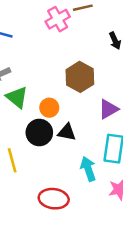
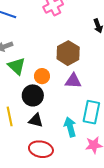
purple triangle: (108, 109) -> (73, 81), moved, turned 30
black triangle: (67, 132) -> (36, 120), moved

